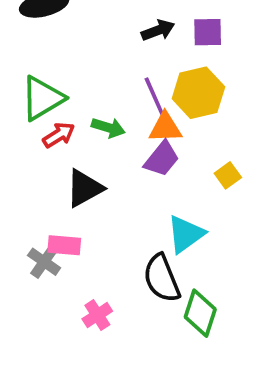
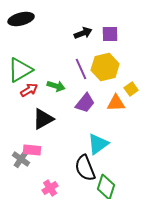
orange triangle: (165, 128) -> (116, 103), moved
yellow square: (228, 175) -> (131, 89), moved

